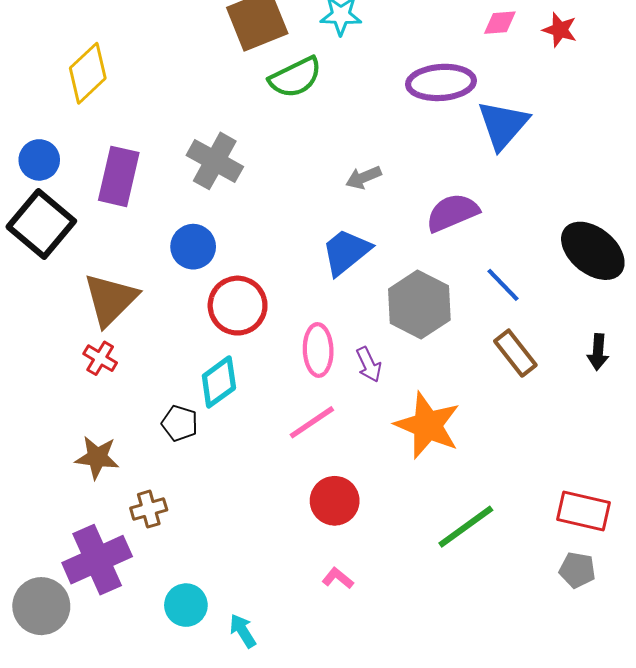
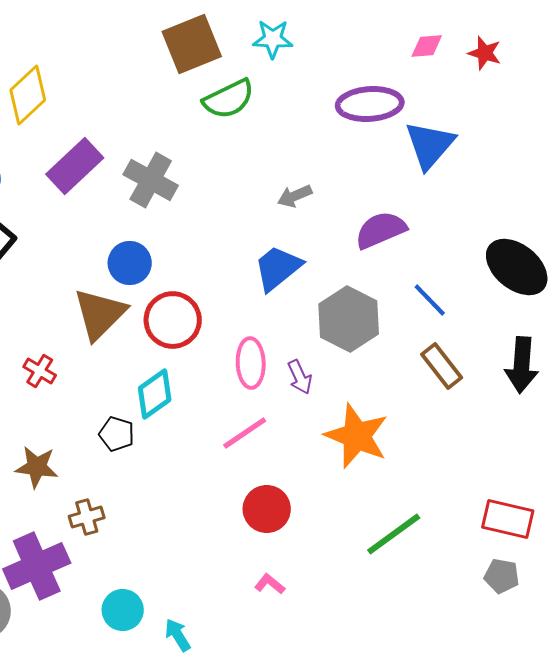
purple rectangle: (119, 176) -> (75, 166), moved, turned 34
brown triangle: (111, 299) -> (100, 314), moved
black arrow: (598, 352) -> (522, 365), size x1.6

